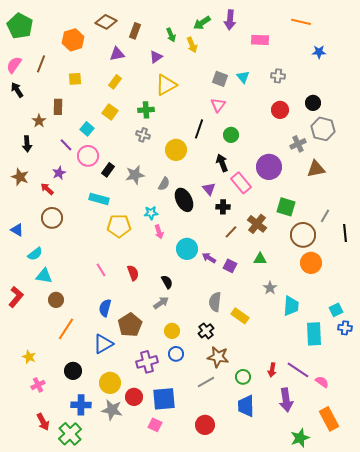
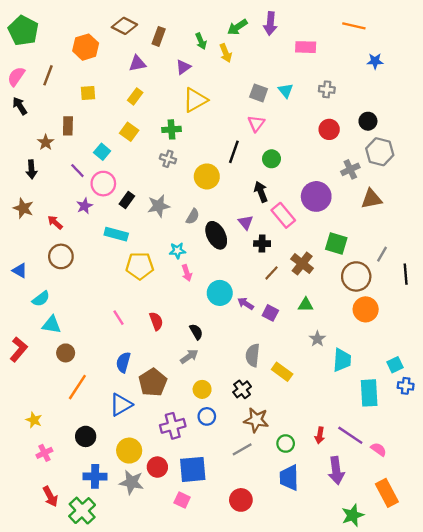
purple star: (59, 173) -> (84, 206), moved

